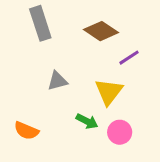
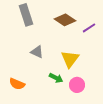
purple line: (129, 58) -> (89, 28), moved
gray triangle: (57, 81) -> (37, 52), turned 40

